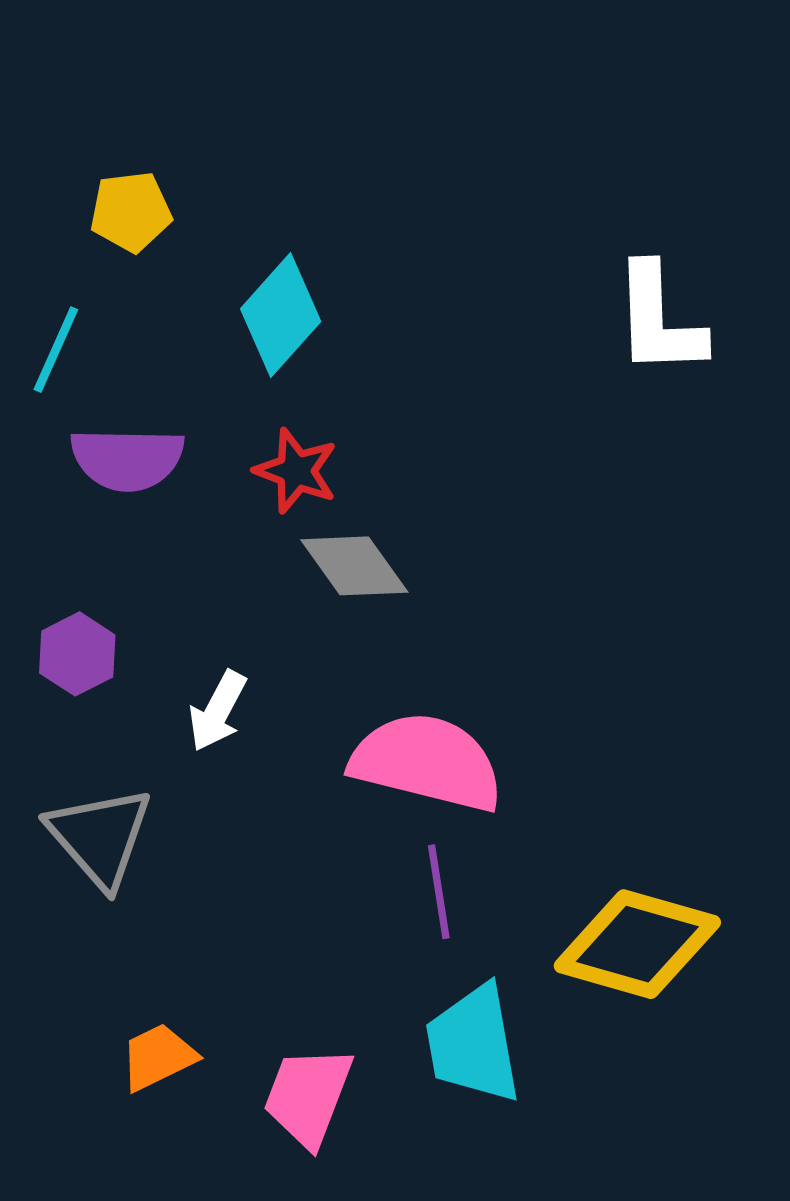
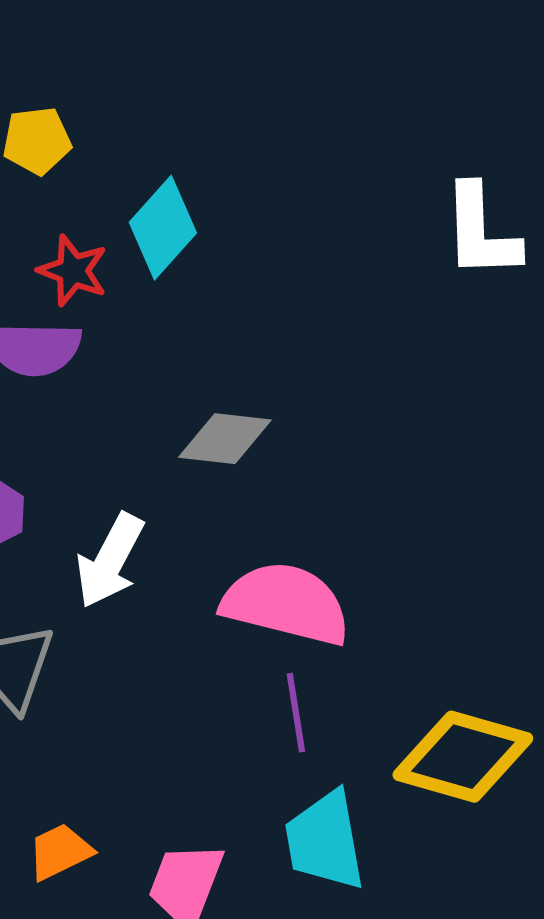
red star: (296, 471) -> (73, 271), moved
gray diamond: (354, 566) -> (225, 439), turned -48
white arrow: (218, 711) -> (110, 561), size x1.4

